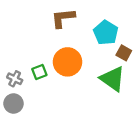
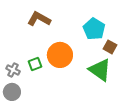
brown L-shape: (63, 18) -> (39, 19), moved, turned 35

